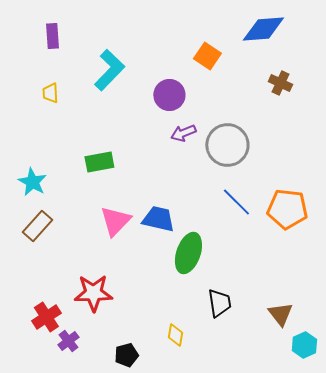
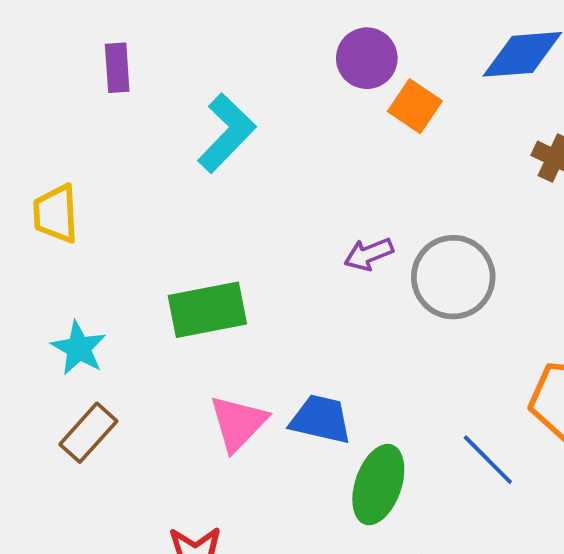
yellow trapezoid: (50, 93) -> (56, 214), moved, size x1.5
purple circle: (169, 95) -> (367, 58), moved
green rectangle: (99, 162) -> (207, 310), size x1.4
blue line: (236, 202) -> (488, 460), moved

